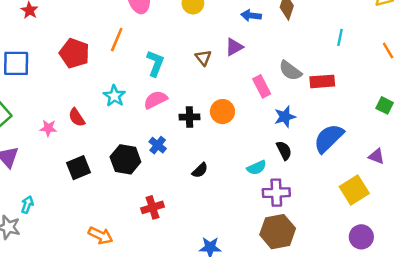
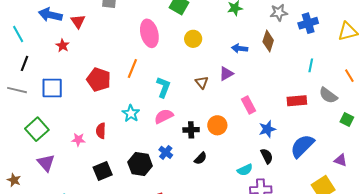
gray semicircle: (290, 71) -> (328, 95), moved
red semicircle: (77, 117) -> (101, 131), turned 35
black semicircle: (200, 170) -> (200, 158), moved

